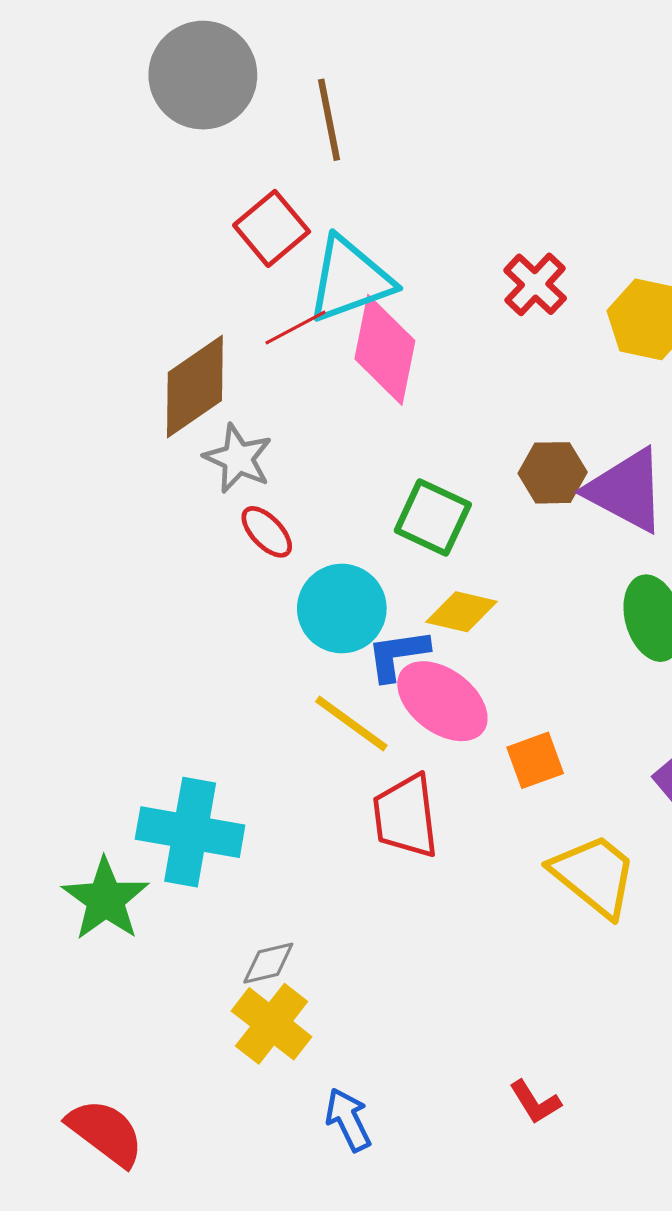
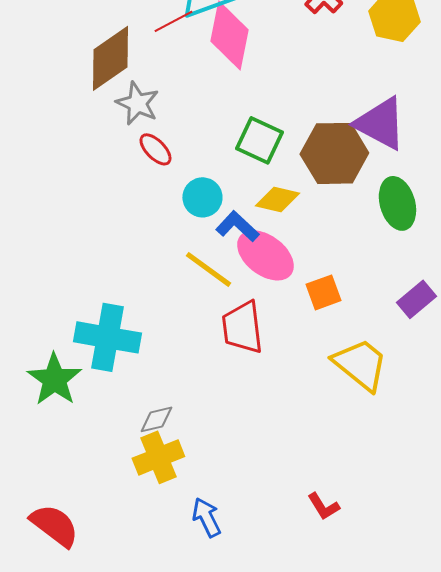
brown hexagon: (553, 473) -> (334, 153), moved, size x1.6
cyan circle: (342, 609) -> (202, 197), size x0.7
blue L-shape: (398, 655) -> (237, 226), turned 51
yellow cross: (272, 1024) -> (158, 457), turned 30

